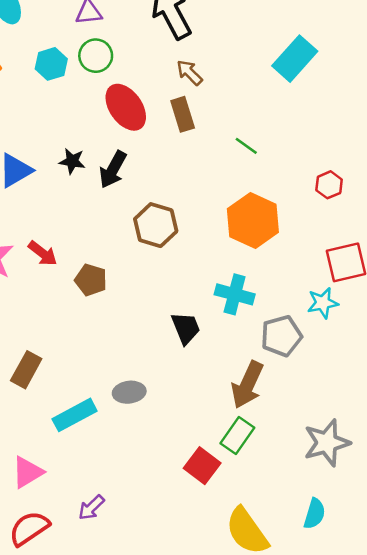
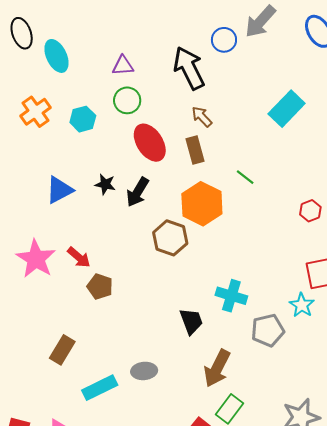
cyan hexagon: (51, 64) -> (83, 119), moved
orange hexagon: (253, 220) -> (202, 204), moved
brown pentagon: (91, 280) -> (100, 287), moved
cyan star: (323, 303) -> (302, 305), turned -30
brown arrow: (247, 385) -> (217, 368), moved

